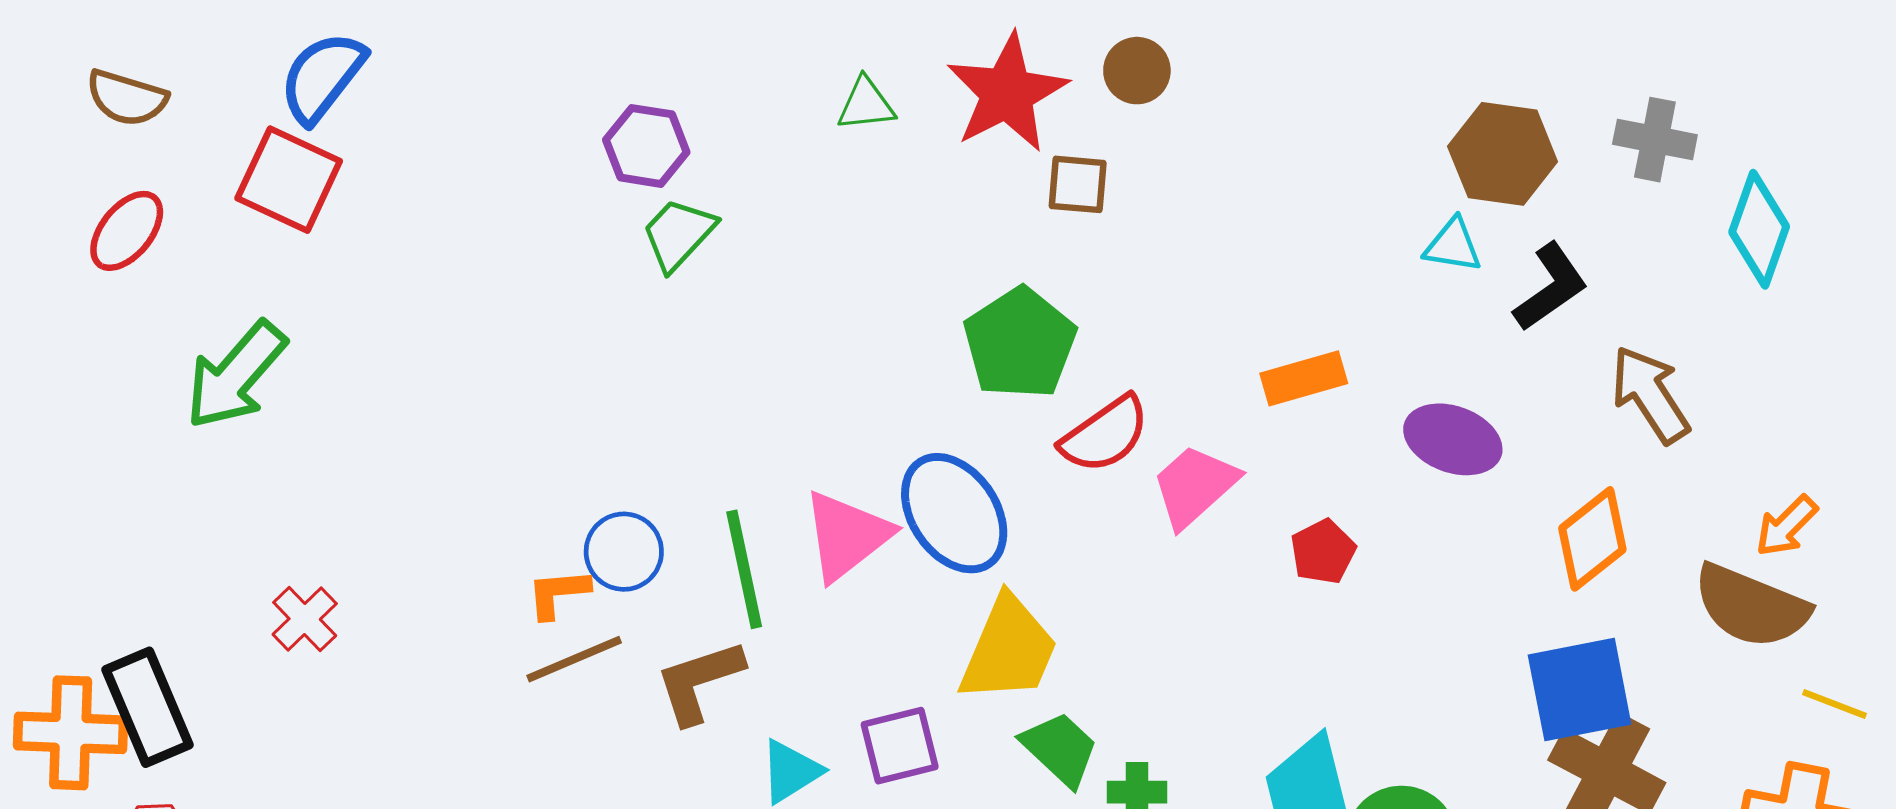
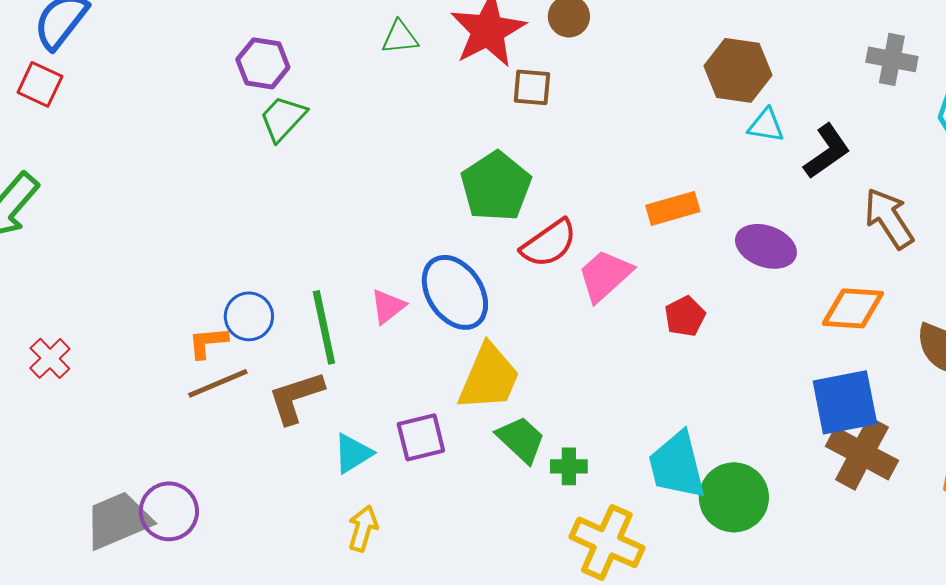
brown hexagon: (1503, 154) -> (738, 70), moved
red square: (289, 180) -> (40, 84), size x0.7
pink triangle: (847, 536) -> (388, 306), size x0.6
orange diamond: (1592, 539) -> (853, 308), turned 42

